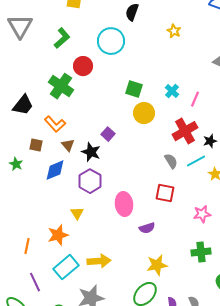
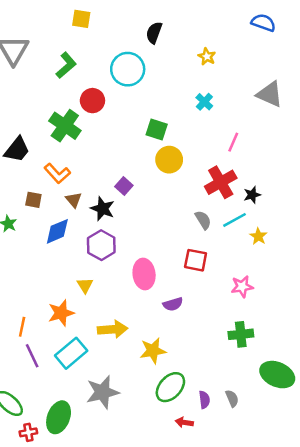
cyan cross: (172, 91) -> (204, 102), moved
yellow arrow: (99, 261) -> (113, 329), moved
yellow star: (157, 265) -> (153, 351), moved
purple line: (35, 282) -> (32, 356), moved

